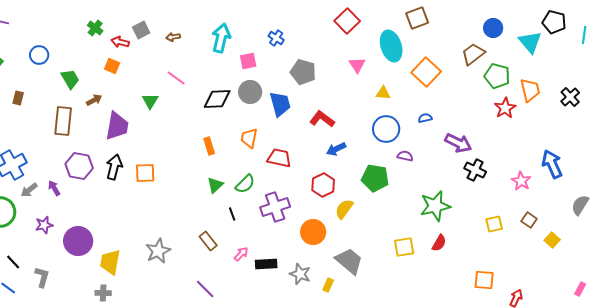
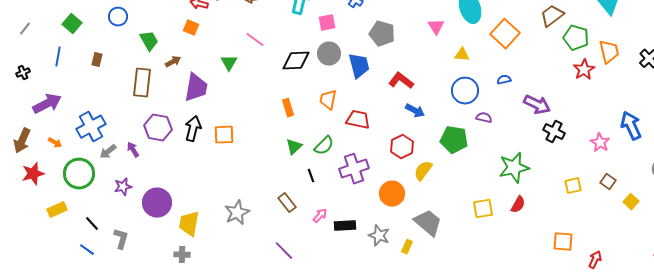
blue arrow: (336, 149) -> (415, 111), turned -126

